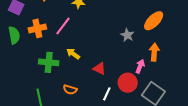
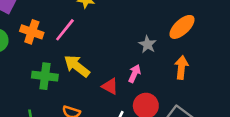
orange cross: (37, 28) -> (32, 32), turned 30
yellow arrow: (73, 54) -> (77, 66), size x1.5
pink arrow: (140, 66) -> (134, 74), moved

